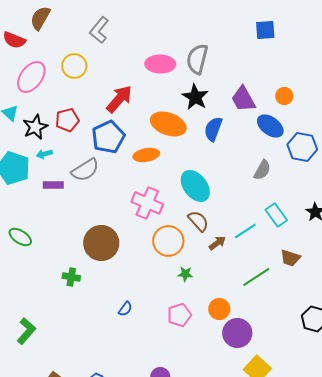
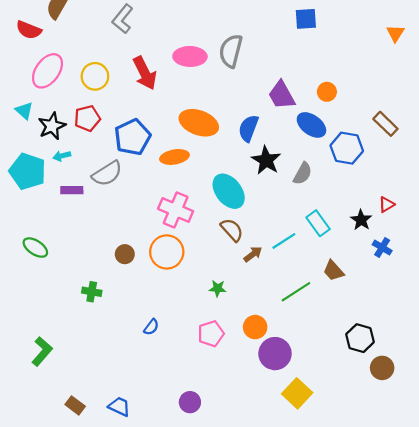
yellow circle: (74, 66) -> (95, 76), moved
black star: (195, 97) -> (266, 160), moved
red arrow: (119, 99) -> (145, 73), moved, turned 112
orange circle: (168, 241) -> (167, 252), moved
brown circle: (101, 243) -> (125, 254), size x0.5
brown trapezoid: (290, 258) -> (334, 271), turned 30

